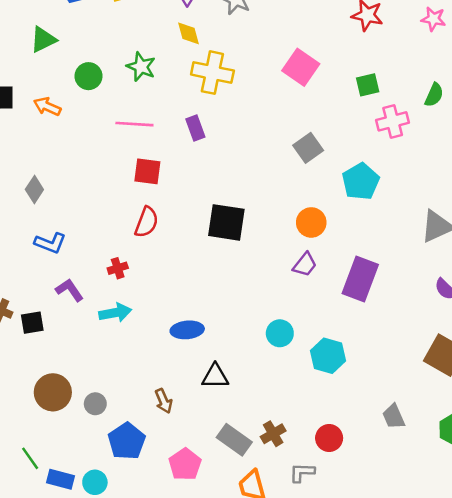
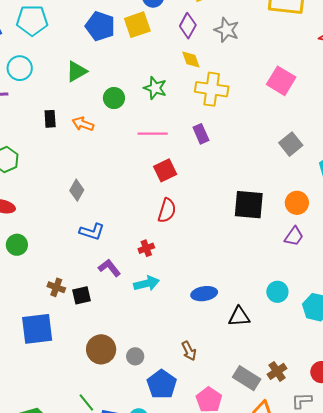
red square: (147, 171) -> (165, 170), turned -30
black square: (226, 222) -> (249, 205), moved
black triangle: (215, 376) -> (239, 317), moved

